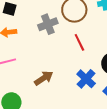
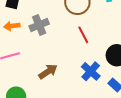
gray cross: (48, 24) -> (39, 25), moved

